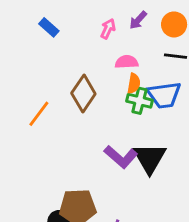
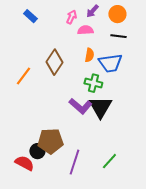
pink semicircle: (127, 62) -> (85, 30), moved
green cross: (140, 101) -> (93, 83), moved

